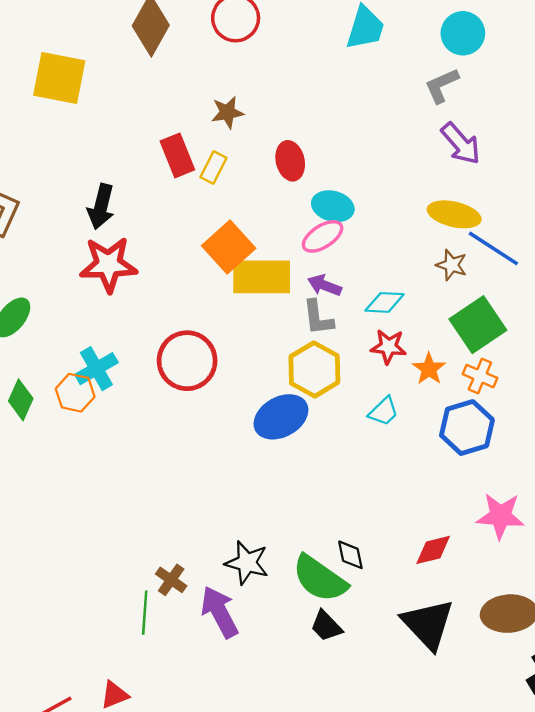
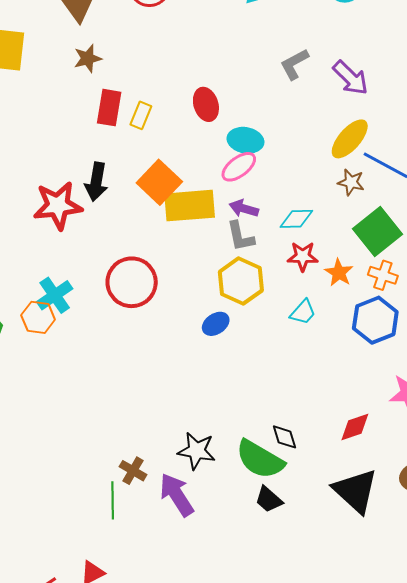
gray L-shape: (442, 85) -> (294, 64), moved
brown star: (227, 112) -> (88, 58), moved
red rectangle: (177, 155) -> (109, 108), turned 36
black arrow: (101, 207) -> (96, 182), moved
yellow ellipse: (454, 214) -> (350, 139), turned -57
blue ellipse: (281, 417) -> (216, 324), size x0.6

